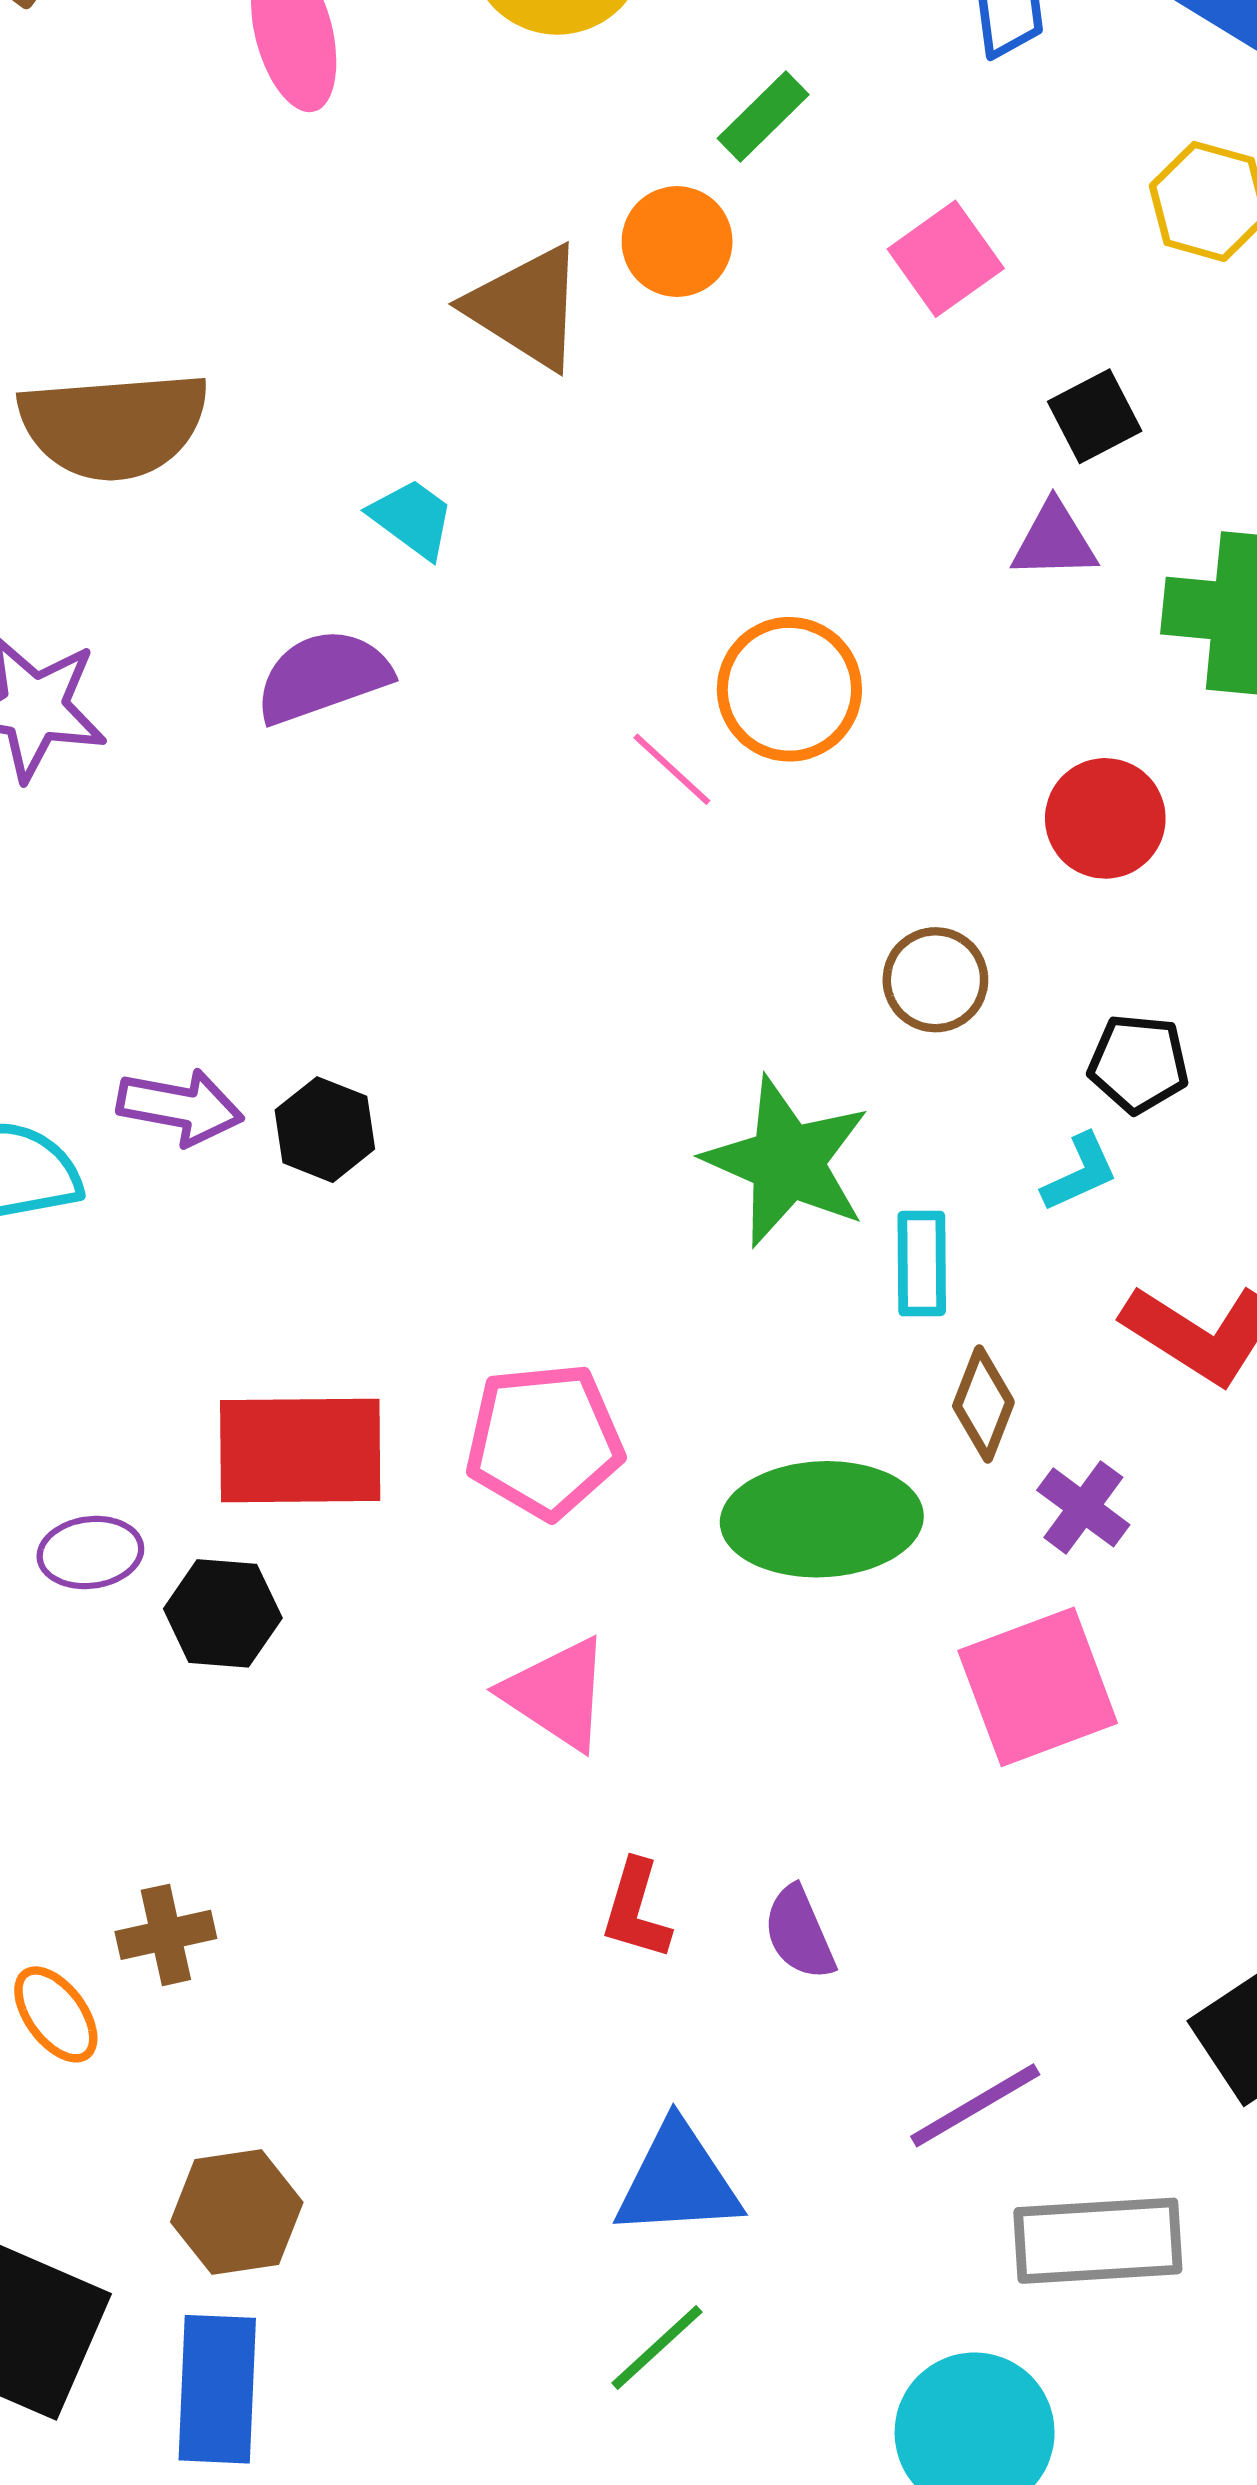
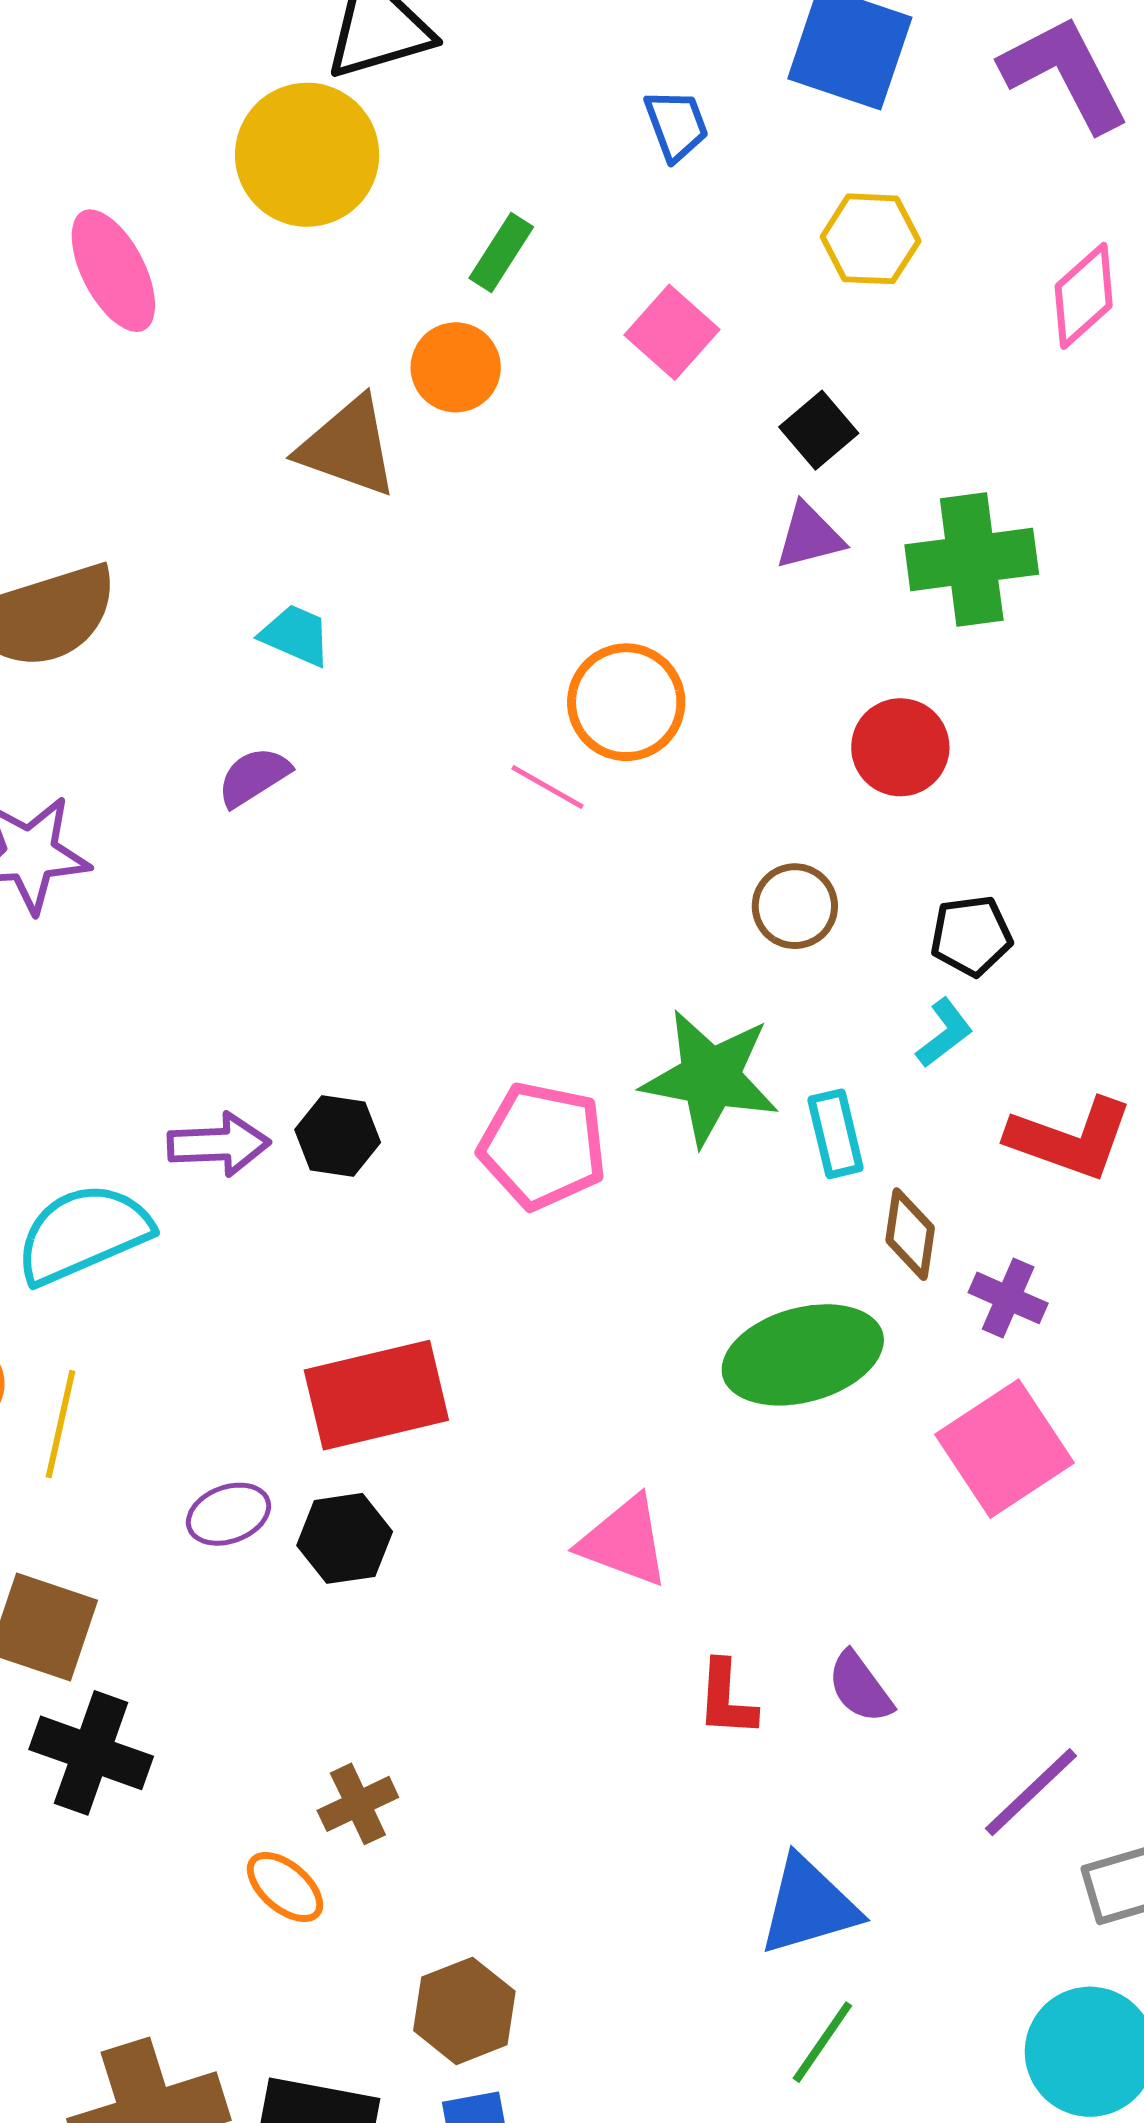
purple semicircle: (323, 676) -> (254, 777), size x0.7
pink pentagon: (544, 1441) -> (543, 1146), moved, turned 30

